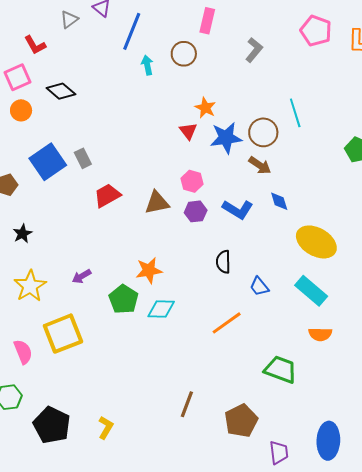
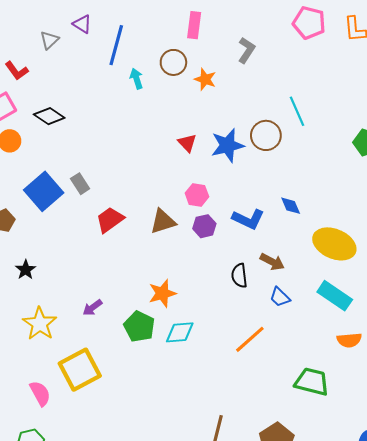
orange star: (205, 108) -> (205, 79), moved
brown arrow: (260, 165) -> (272, 262), moved

